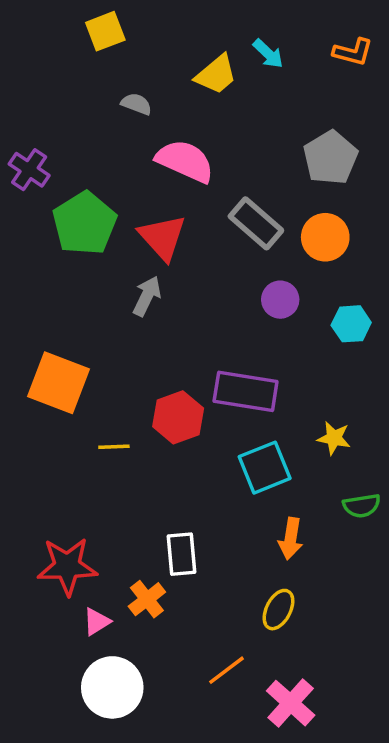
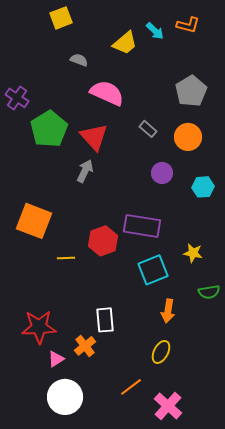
orange L-shape: (353, 52) -> (188, 25), moved
gray rectangle: (256, 223) -> (148, 129), size x0.6

